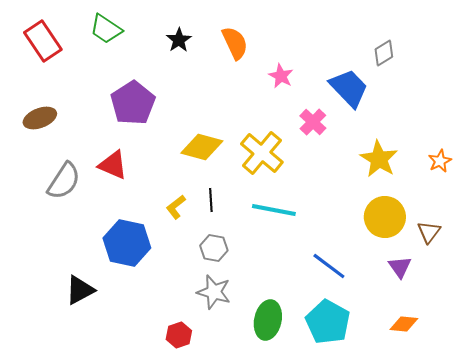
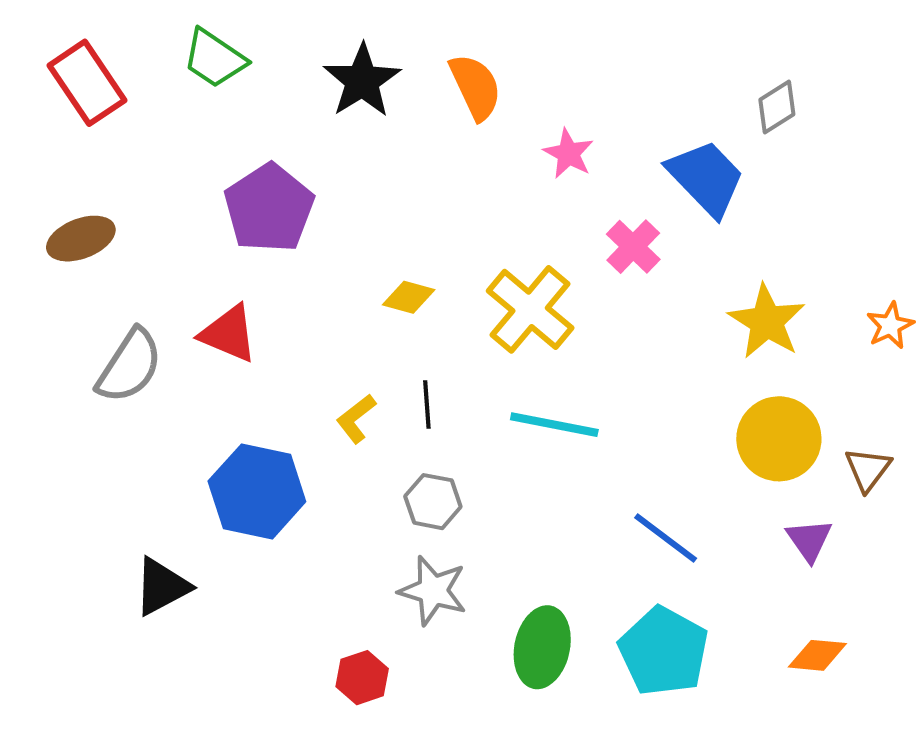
black star: (179, 40) -> (362, 81), size x1.5
yellow diamond: (202, 147) -> (409, 297), size x0.6

